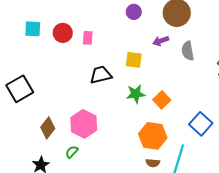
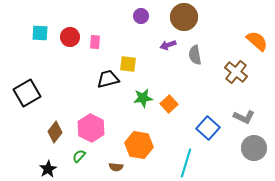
yellow square: (134, 60) -> (128, 64), moved
orange hexagon: (153, 136) -> (139, 145), moved
brown semicircle: (153, 163) -> (116, 167), moved

